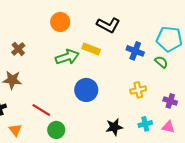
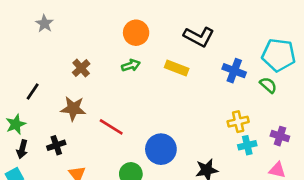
green arrow: (67, 57) -> (131, 65), moved, size x0.6
blue circle: (86, 90) -> (161, 149), moved
red line: (41, 110) -> (111, 127), moved
cyan cross: (145, 124) -> (247, 145), moved

